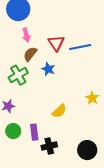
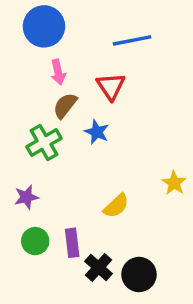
blue line: (80, 47) -> (132, 40), moved
black cross: (49, 146) -> (99, 267), turned -35
black circle: (87, 150) -> (139, 274), moved

